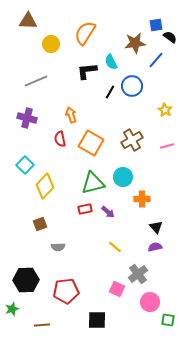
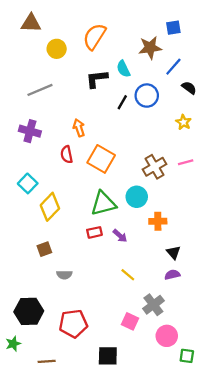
black semicircle: (170, 37) -> (189, 88), moved
brown cross: (132, 140) -> (155, 167), moved

